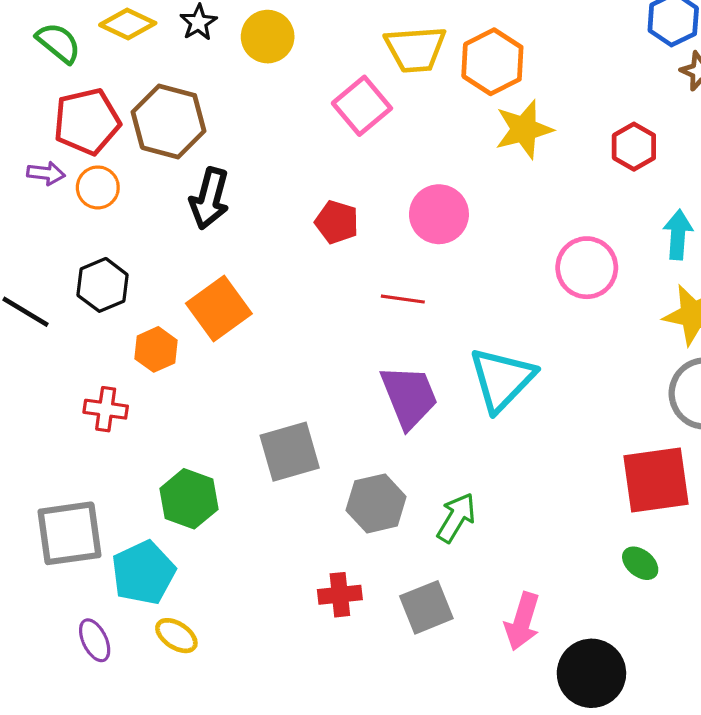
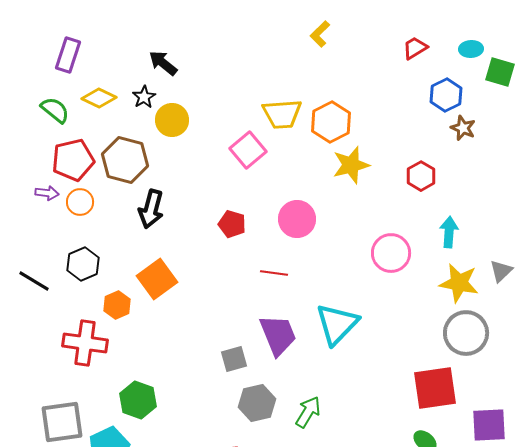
yellow circle: (268, 37) -> (172, 120), moved
red cross: (106, 409) -> (85, 343), size x1.6
gray square: (290, 452) -> (234, 359), moved, size x0.7

